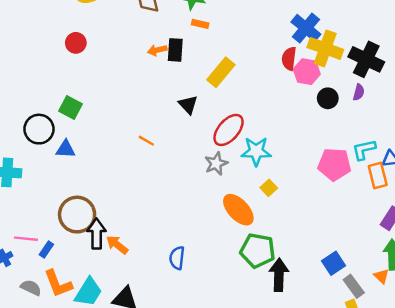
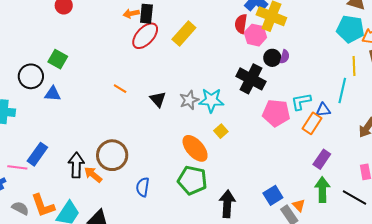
black cross: (366, 59) -> (251, 79), moved
purple semicircle: (359, 92) -> (285, 57), moved
black triangle: (188, 105) -> (158, 99), moved
red ellipse: (229, 130) -> (145, 36), moved
gray star: (216, 164) -> (189, 100), moved
orange rectangle: (378, 176) -> (312, 123), turned 45
brown circle: (77, 215) -> (112, 155), moved
blue rectangle: (46, 250) -> (37, 154), moved, size x1.6
green pentagon: (258, 251) -> (192, 180), moved
orange triangle: (381, 276) -> (299, 205), moved

